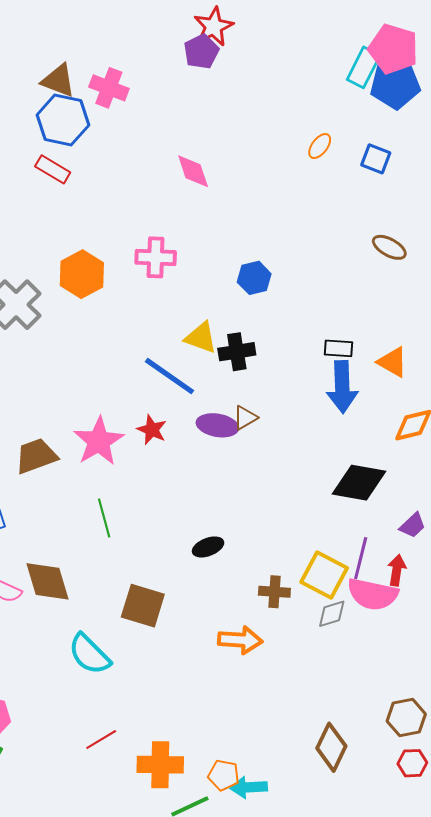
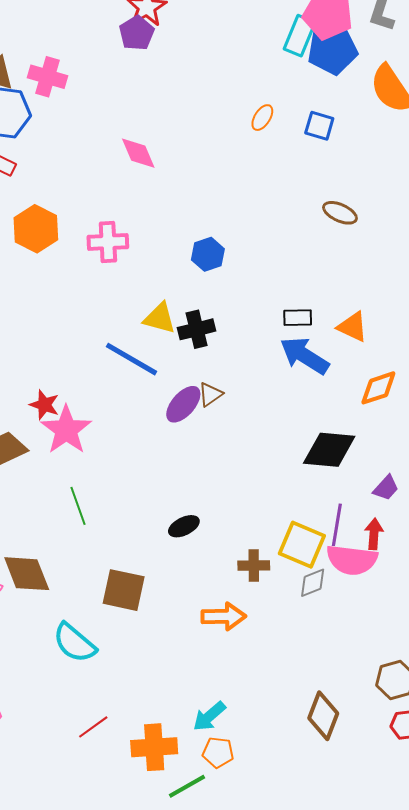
orange hexagon: (82, 274) -> (36, 229), moved
blue arrow: (342, 387) -> (305, 356), turned 129
purple ellipse: (217, 425) -> (183, 404), turned -54
red star: (152, 430) -> (44, 405), moved
cyan arrow: (249, 787) -> (209, 716), moved, turned -33

